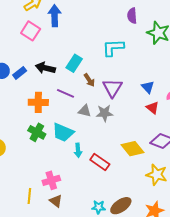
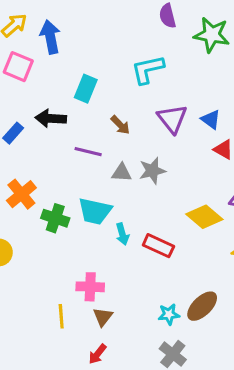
cyan rectangle: (74, 63) -> (86, 89), moved
purple triangle: (113, 88) -> (172, 119), moved
orange cross: (38, 102) -> (21, 194), moved, turned -30
pink cross: (51, 180) -> (90, 287), turned 30
brown triangle: (56, 201) -> (103, 317), turned 40

